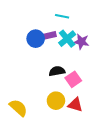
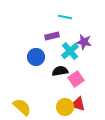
blue circle: (36, 39) -> (36, 57), moved
cyan cross: (67, 39) -> (70, 51), moved
yellow circle: (56, 101) -> (65, 107), moved

